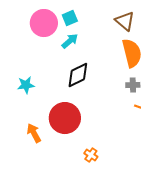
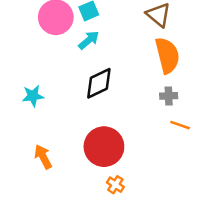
red circle: (65, 118) -> (104, 147), moved

